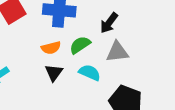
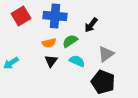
gray triangle: (117, 52) -> (106, 54), moved, turned -30

